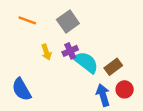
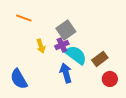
gray square: (68, 22) -> (66, 30), moved
blue arrow: (103, 95) -> (66, 73), moved

